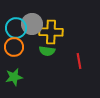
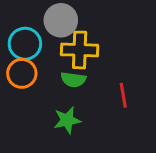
gray circle: (32, 24) -> (61, 20), moved
green star: (14, 77) -> (67, 120), moved

